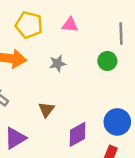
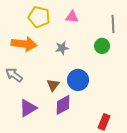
blue circle: (117, 122) -> (78, 80), moved
purple diamond: (77, 134) -> (63, 105), moved

